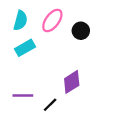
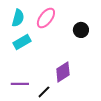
black circle: (81, 31) -> (81, 30), moved

